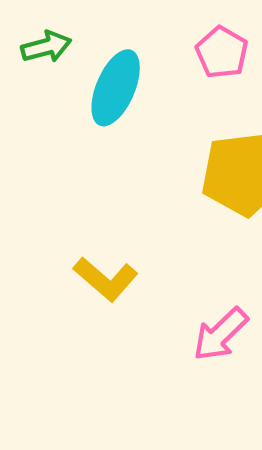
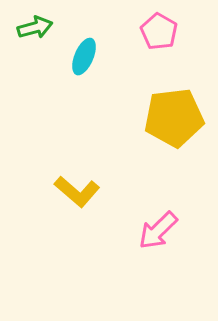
cyan ellipse: (116, 88) -> (84, 57), size x0.7

